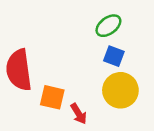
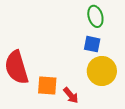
green ellipse: (108, 26) -> (95, 16), moved, turned -60

